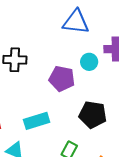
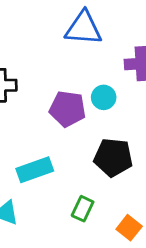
cyan circle: (89, 62) -> (104, 97), moved

